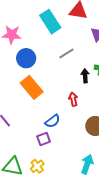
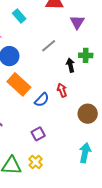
cyan rectangle: (50, 22) -> (19, 16), moved, size x0.6
blue semicircle: (52, 121) -> (42, 100), moved

